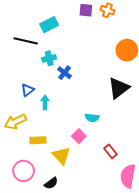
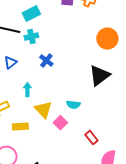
cyan cross: (49, 58) -> (31, 37), moved
blue triangle: (28, 90) -> (10, 63), moved
yellow triangle: (61, 156) -> (43, 110), moved

